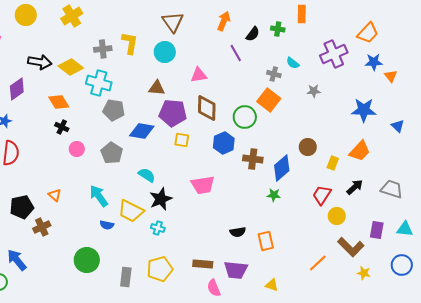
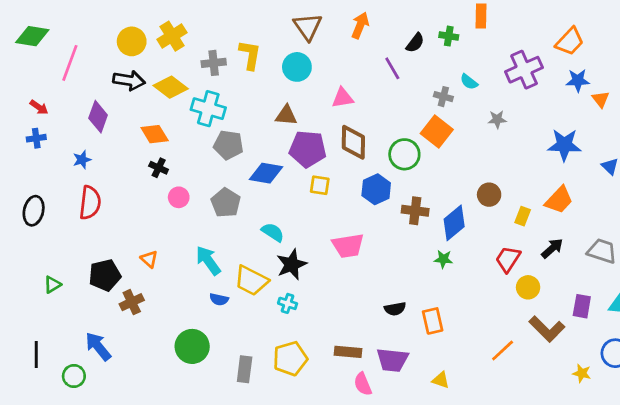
yellow circle: (26, 15) -> (132, 41), moved
yellow cross: (72, 16) -> (172, 36), moved
orange arrow: (224, 21) -> (360, 25), moved
purple diamond: (17, 89) -> (98, 117), turned -35
yellow star: (364, 273) -> (582, 373), moved

